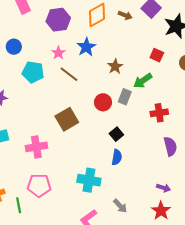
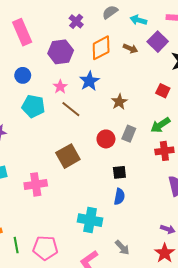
blue circle: (14, 47) -> (23, 75), moved
green arrow: (143, 81) -> (160, 125), moved
black square: (116, 134) -> (119, 172), turned 32
pink pentagon: (39, 185) -> (45, 248), moved

